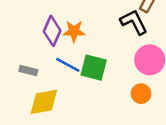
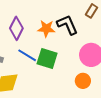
black L-shape: (134, 22) -> (67, 25), moved
orange star: (74, 31) -> (46, 29), moved

